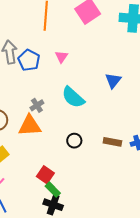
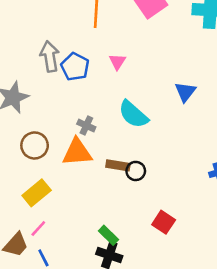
gray cross: (37, 105) -> (86, 126), turned -32
brown rectangle: (112, 142) -> (118, 165), moved
red square: (45, 175) -> (164, 222), moved

